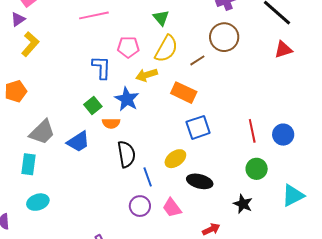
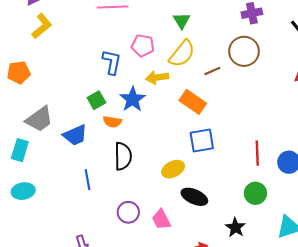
blue line: (148, 177) -> (88, 180), moved

